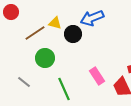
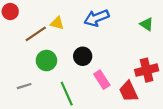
black circle: (73, 34) -> (83, 56), moved
gray line: (24, 82) -> (24, 86), turned -56

